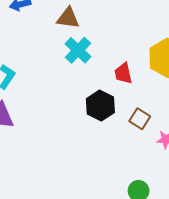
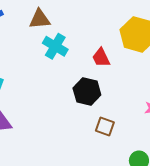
brown square: (140, 119) -> (105, 126), moved

